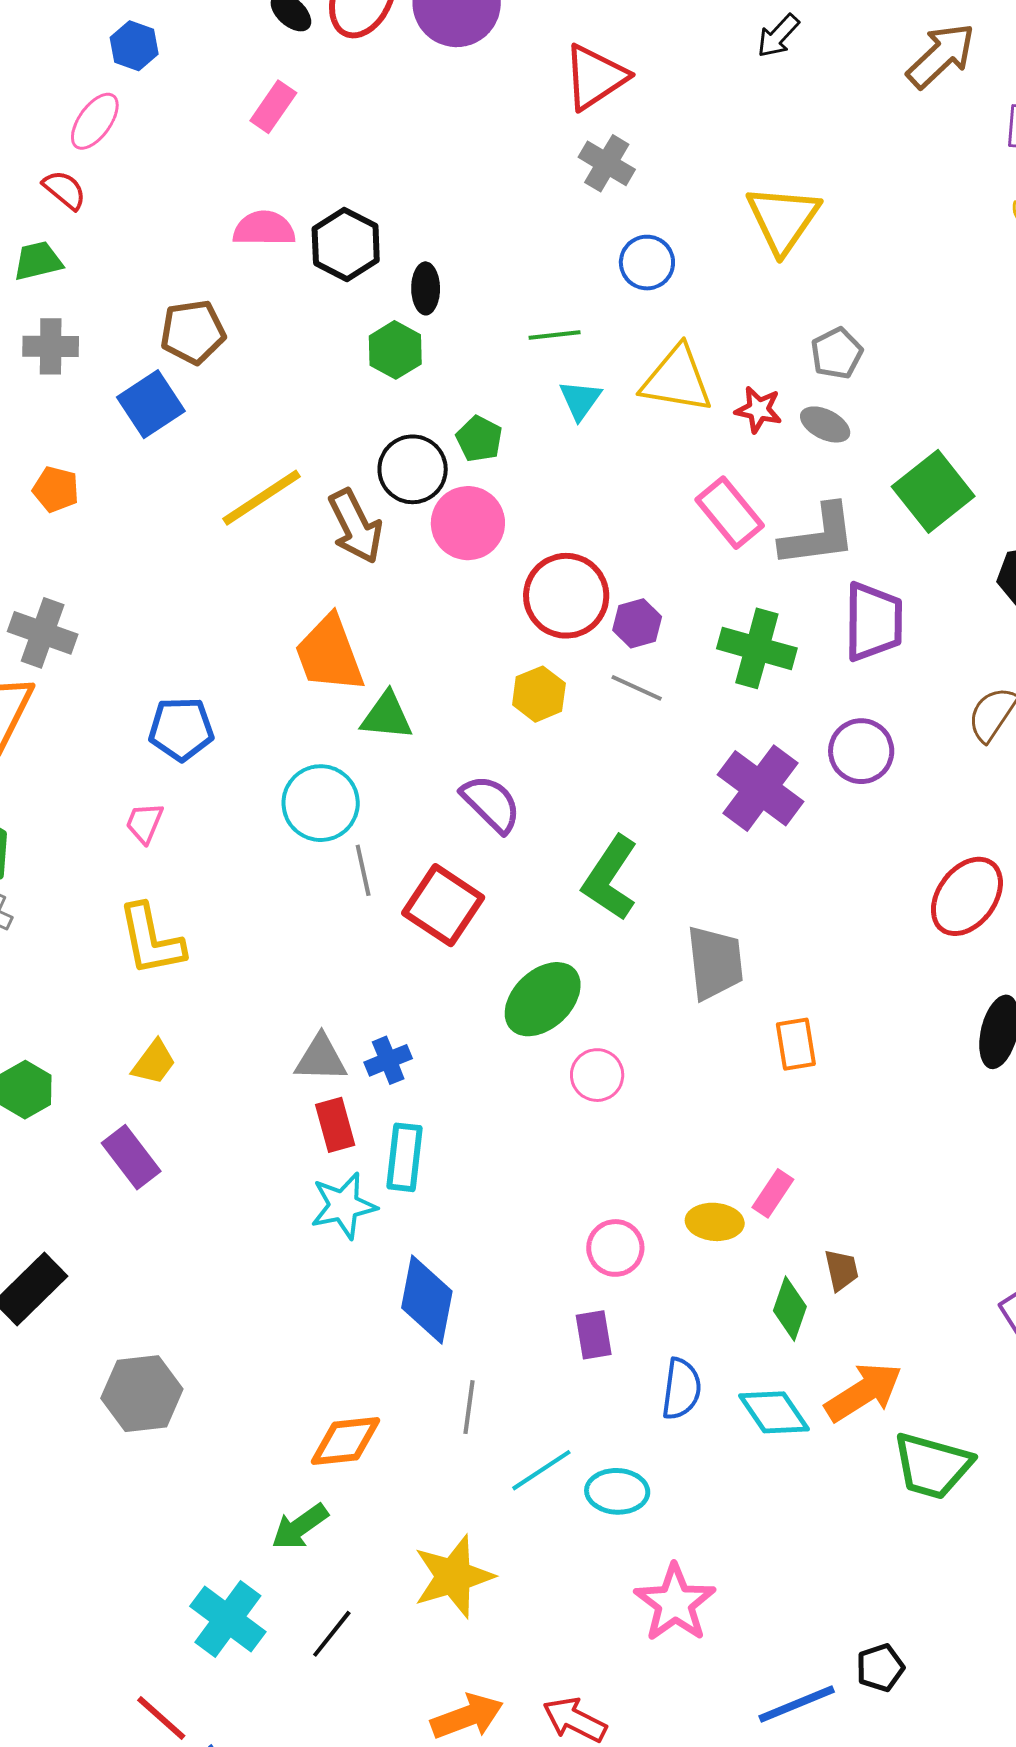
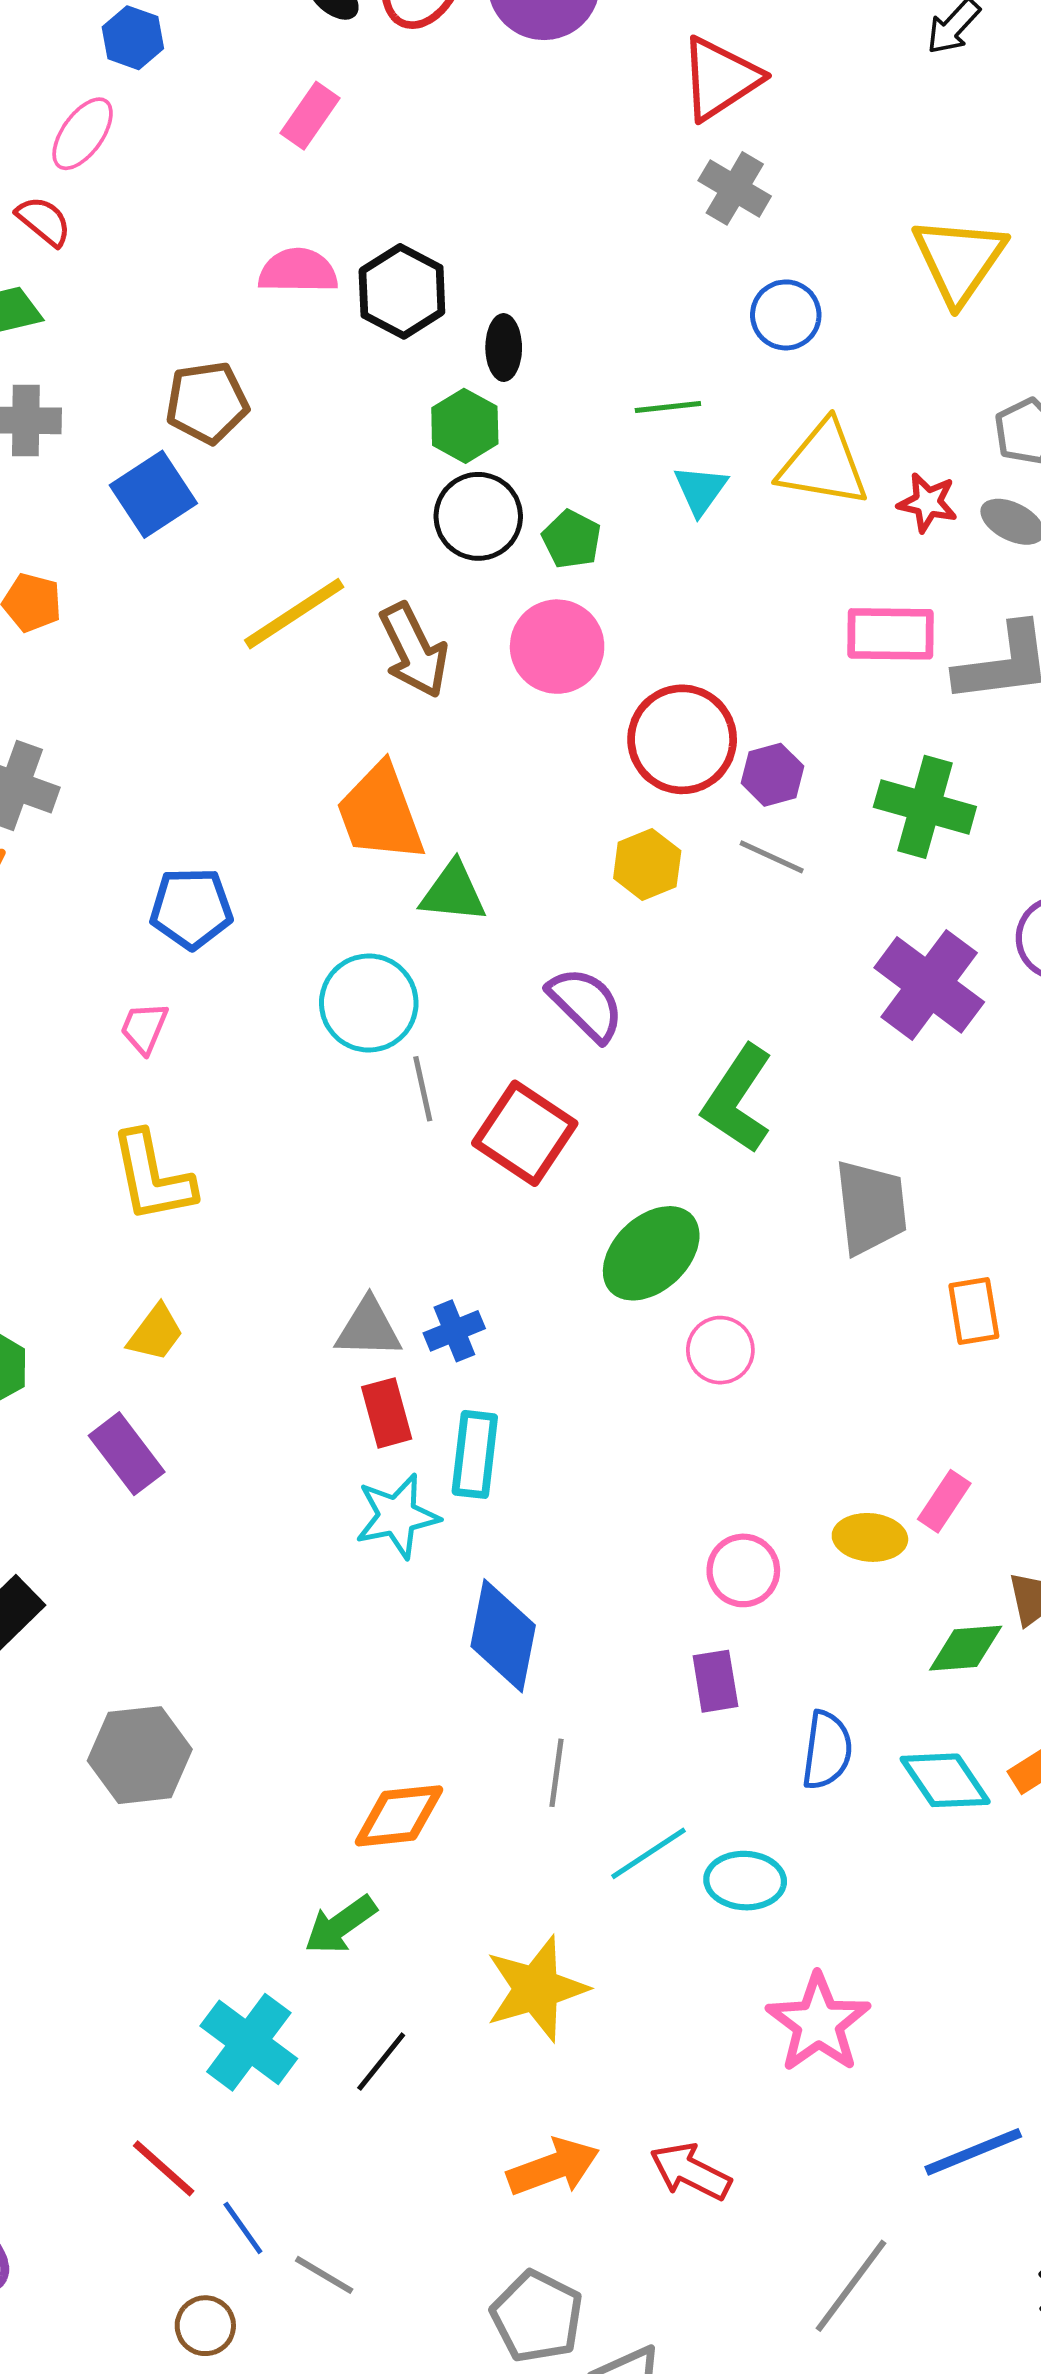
black circle: (413, 469) -> (478, 516), moved
pink rectangle: (730, 513) -> (891, 634), turned -50
green diamond: (790, 1309) -> (966, 1648), turned 66

